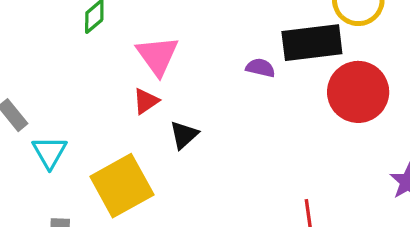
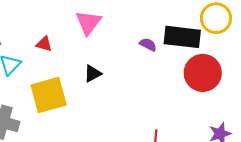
red triangle: (146, 101) -> (44, 44), moved, turned 36

